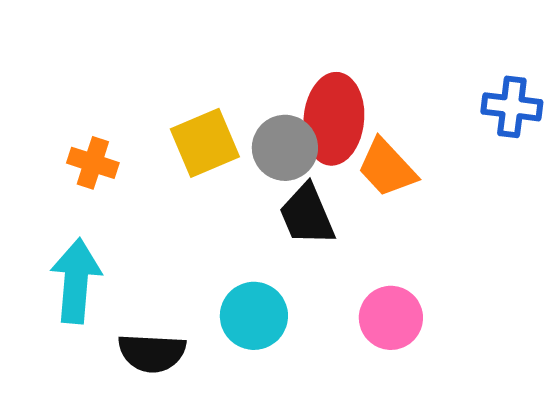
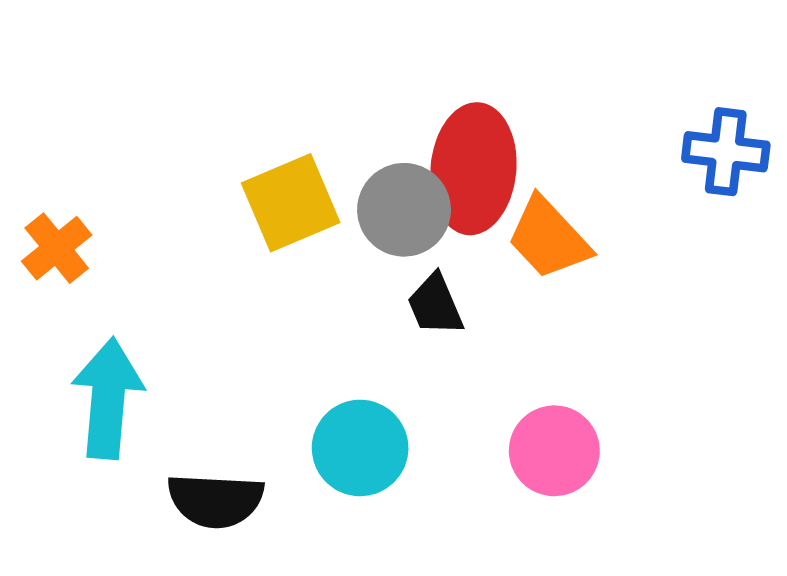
orange cross: (93, 163) -> (57, 248), moved, turned 33
black trapezoid: (307, 215) -> (435, 305), size x0.7

